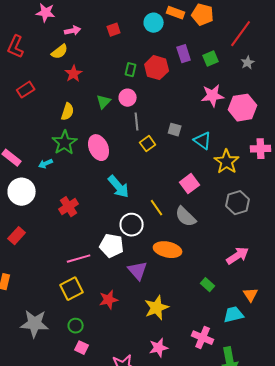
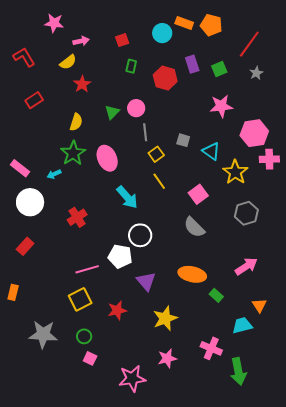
red L-shape: (16, 47) -> (24, 57), turned 125
green rectangle: (131, 70) -> (131, 66), moved
pink hexagon: (243, 108) -> (254, 133), moved
yellow line: (157, 208) -> (159, 181), moved
orange ellipse: (168, 250) -> (192, 274), moved

